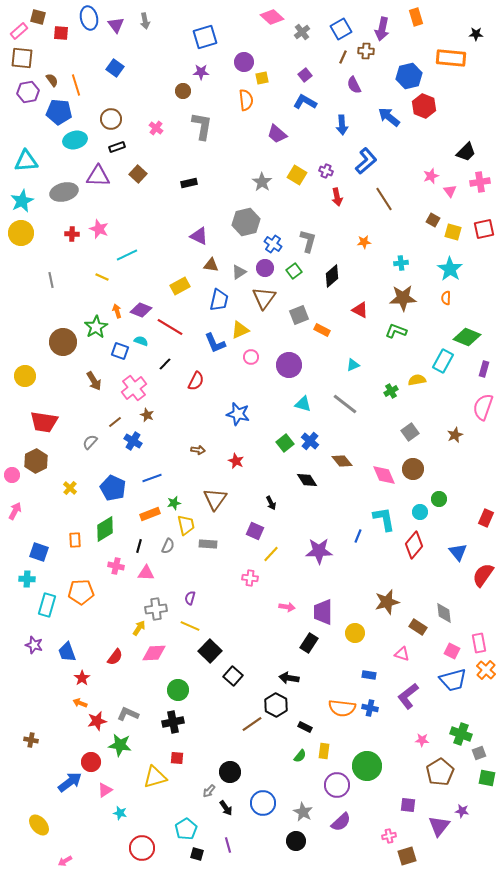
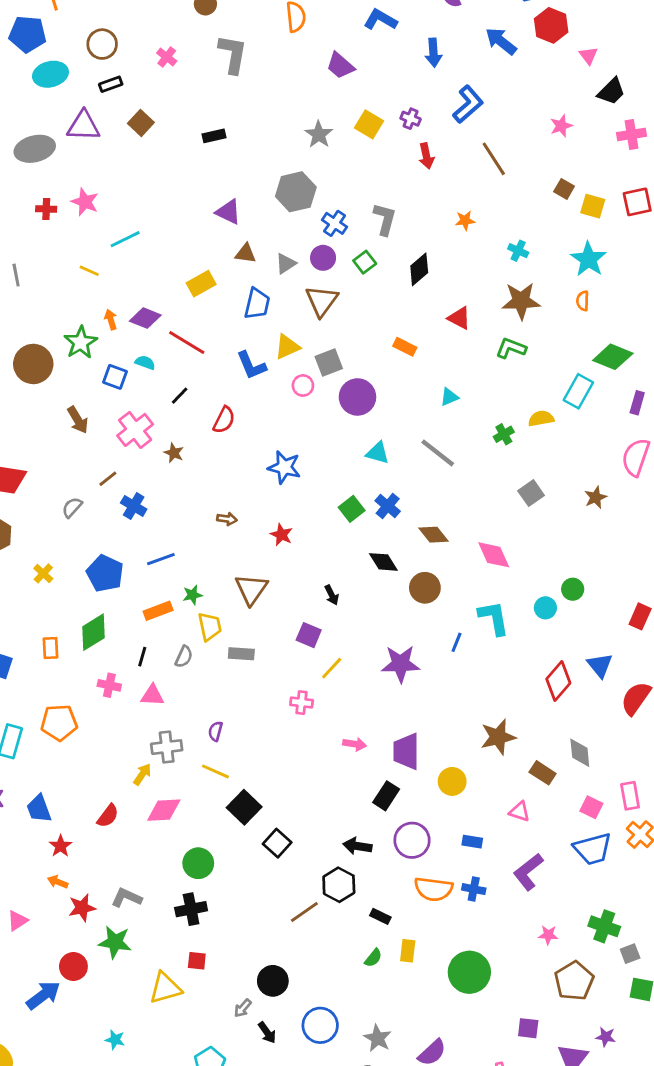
pink triangle: (450, 191) -> (588, 56), moved
cyan cross: (401, 263) -> (518, 251), turned 32
gray square: (299, 315) -> (329, 363), moved
brown star: (147, 415) -> (174, 453), moved
brown circle: (413, 469) -> (425, 588), moved
red diamond: (414, 545) -> (558, 681), moved
purple circle: (337, 785) -> (412, 840), moved
pink triangle: (105, 790) -> (17, 921), moved

